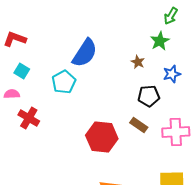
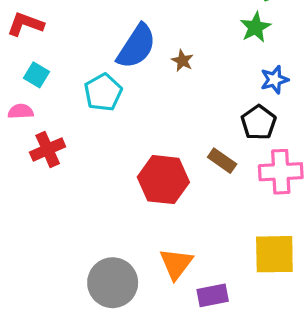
brown star: (138, 62) -> (182, 61), moved
black pentagon: (149, 96) -> (259, 122), moved, turned -30
red cross: (29, 118) -> (48, 149), turned 35

